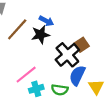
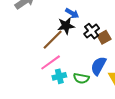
brown line: (17, 29) -> (53, 40), moved
black cross: (67, 55) -> (92, 31), moved, size x0.7

